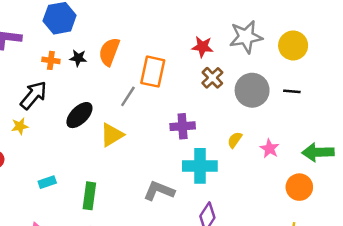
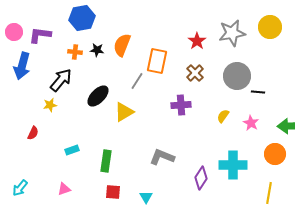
yellow circle: (293, 45) -> (270, 27), moved
red star: (202, 47) -> (197, 41), turned 30
brown cross: (212, 78) -> (195, 73), moved
black line: (292, 91) -> (258, 92), moved
cyan cross: (200, 166) -> (233, 165), moved

